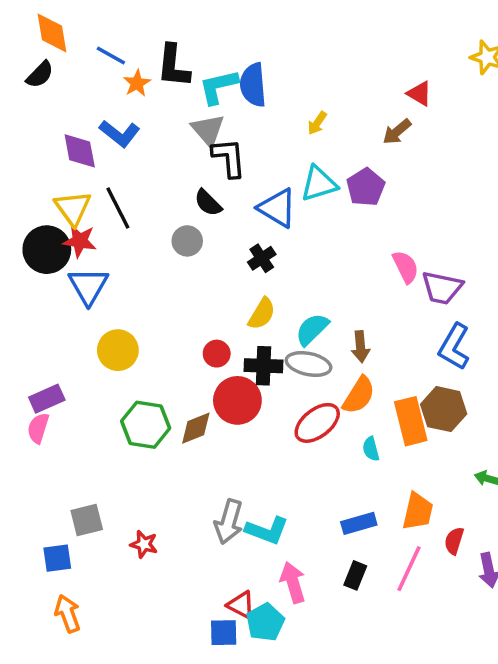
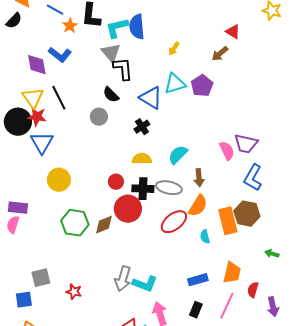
pink semicircle: (406, 267) -> (227, 151), moved
yellow semicircle: (262, 314) -> (142, 159), turned -120
cyan semicircle: (312, 329) -> (178, 155), moved
purple rectangle: (47, 399) -> (18, 208), turned 30

